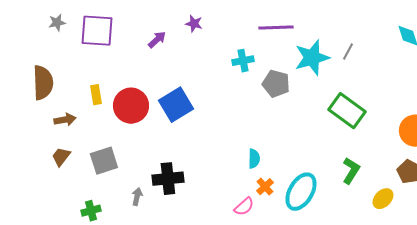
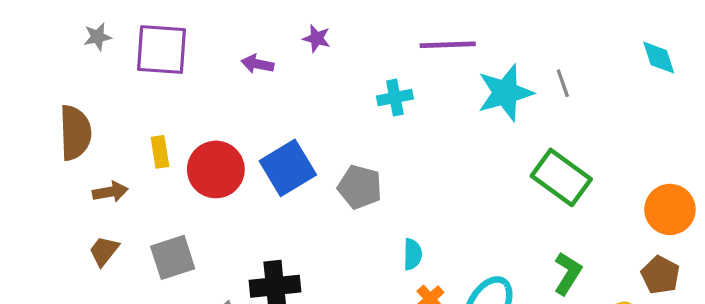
purple arrow: (157, 40) -> (257, 64), turned -126
gray line: (348, 52) -> (563, 83), turned -48
gray pentagon: (276, 84) -> (360, 187), moved

